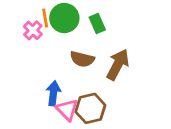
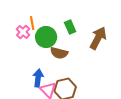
green circle: (64, 18) -> (46, 37), moved
brown arrow: (118, 65) -> (98, 38), moved

